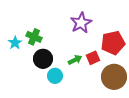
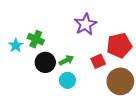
green arrow: (75, 60) -> (66, 60), moved
cyan circle: (55, 76) -> (67, 80), moved

